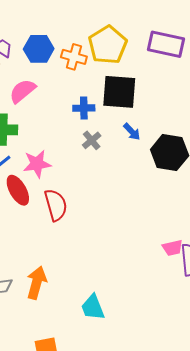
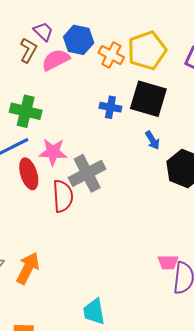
pink semicircle: (22, 91) -> (56, 60), moved
gray cross: (92, 140) -> (87, 173), moved, size x1.8
cyan trapezoid: (93, 307) -> (94, 312), moved

